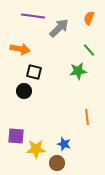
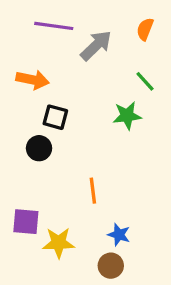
orange line: (87, 117) -> (93, 191), moved
blue star: (64, 144) -> (119, 235), moved
brown circle: (57, 163) -> (111, 266), moved

